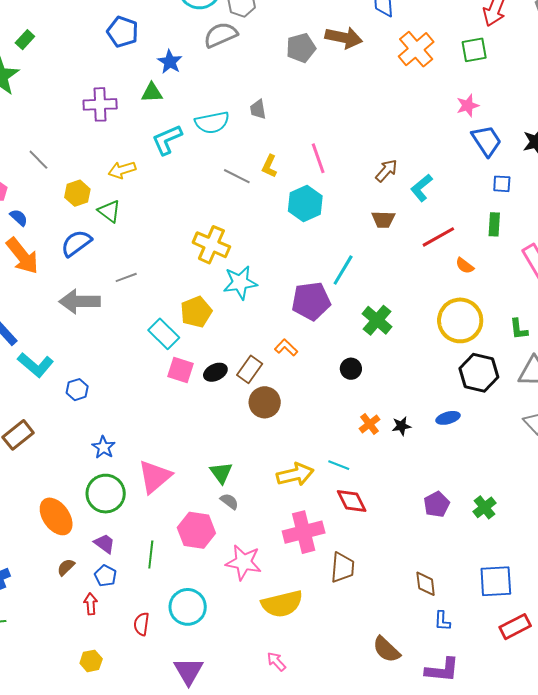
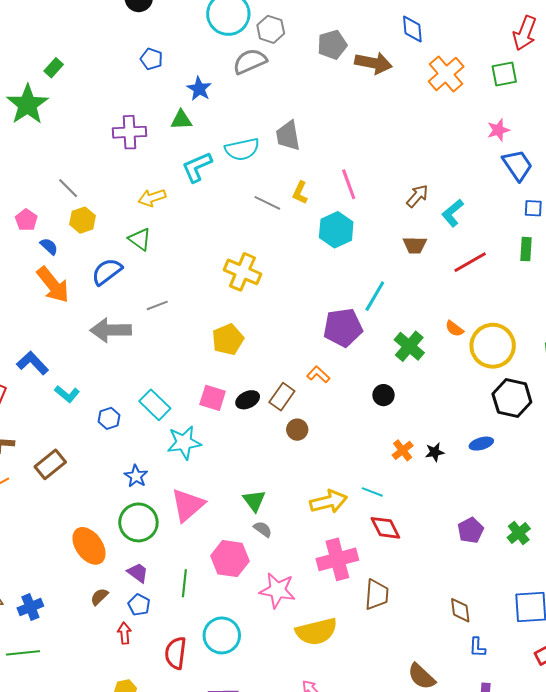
blue pentagon: (123, 32) -> (152, 59), size x0.7
gray pentagon: (301, 48) -> (332, 45), moved
gray trapezoid: (258, 109) -> (288, 136), size x1.5
yellow hexagon: (77, 193) -> (83, 220), moved
orange semicircle: (465, 266) -> (454, 329), moved
cyan star: (240, 283) -> (184, 443), moved
cyan rectangle: (164, 334) -> (155, 405), moved
cyan L-shape: (36, 365) -> (67, 394), size x0.7
brown circle: (265, 402) -> (297, 430), size x0.7
red semicircle: (141, 624) -> (176, 653), size x1.4

